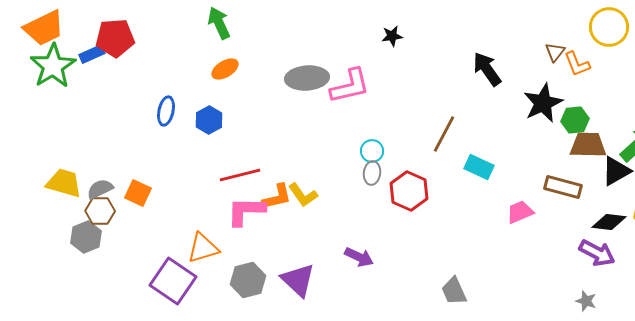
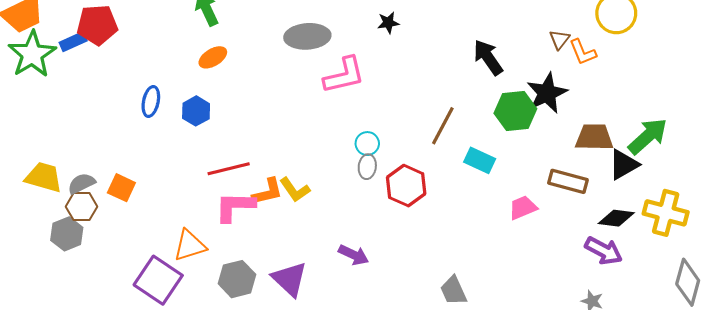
gray ellipse: (307, 78) -> (307, 36), moved
green hexagon: (575, 120) -> (515, 111), moved, size x1.4

